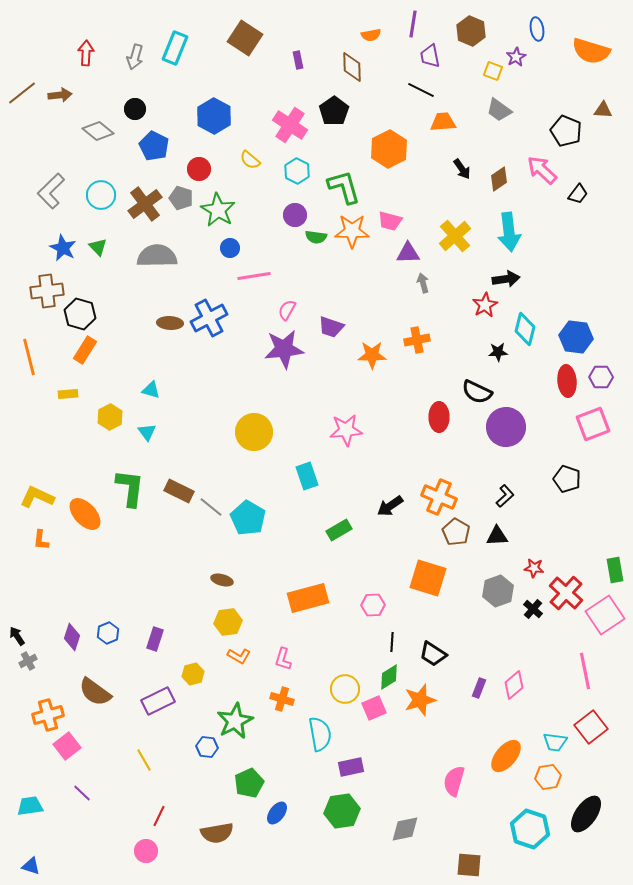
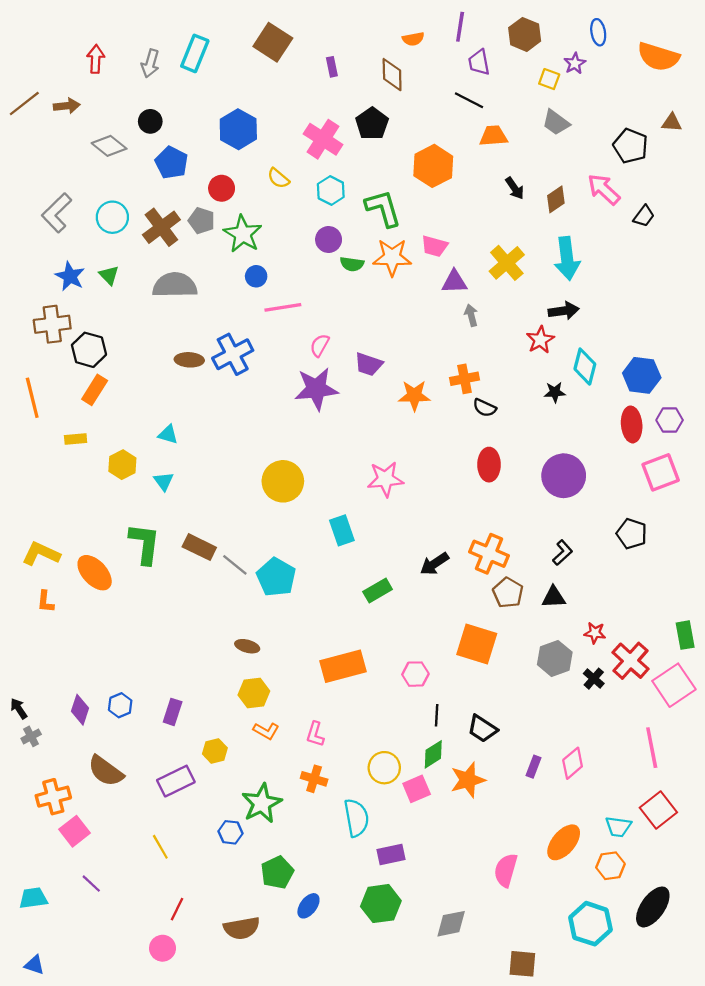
black semicircle: (477, 392) -> (485, 408), moved, size x0.7

